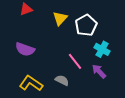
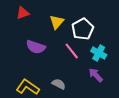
purple semicircle: (25, 49) -> (36, 47), moved
pink line: (75, 61) -> (72, 51), moved

